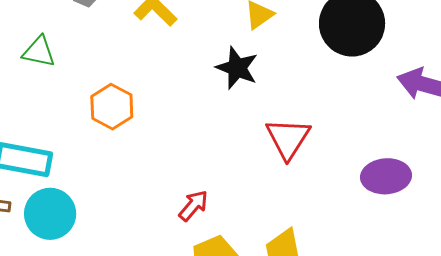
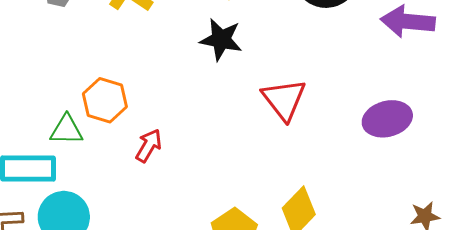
green triangle: (39, 52) -> (66, 130), moved
red arrow: (193, 206) -> (149, 146), moved

